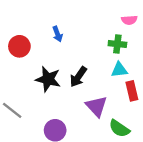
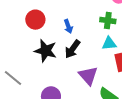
blue arrow: (58, 34) -> (68, 26), moved
red circle: (19, 46) -> (35, 20), moved

